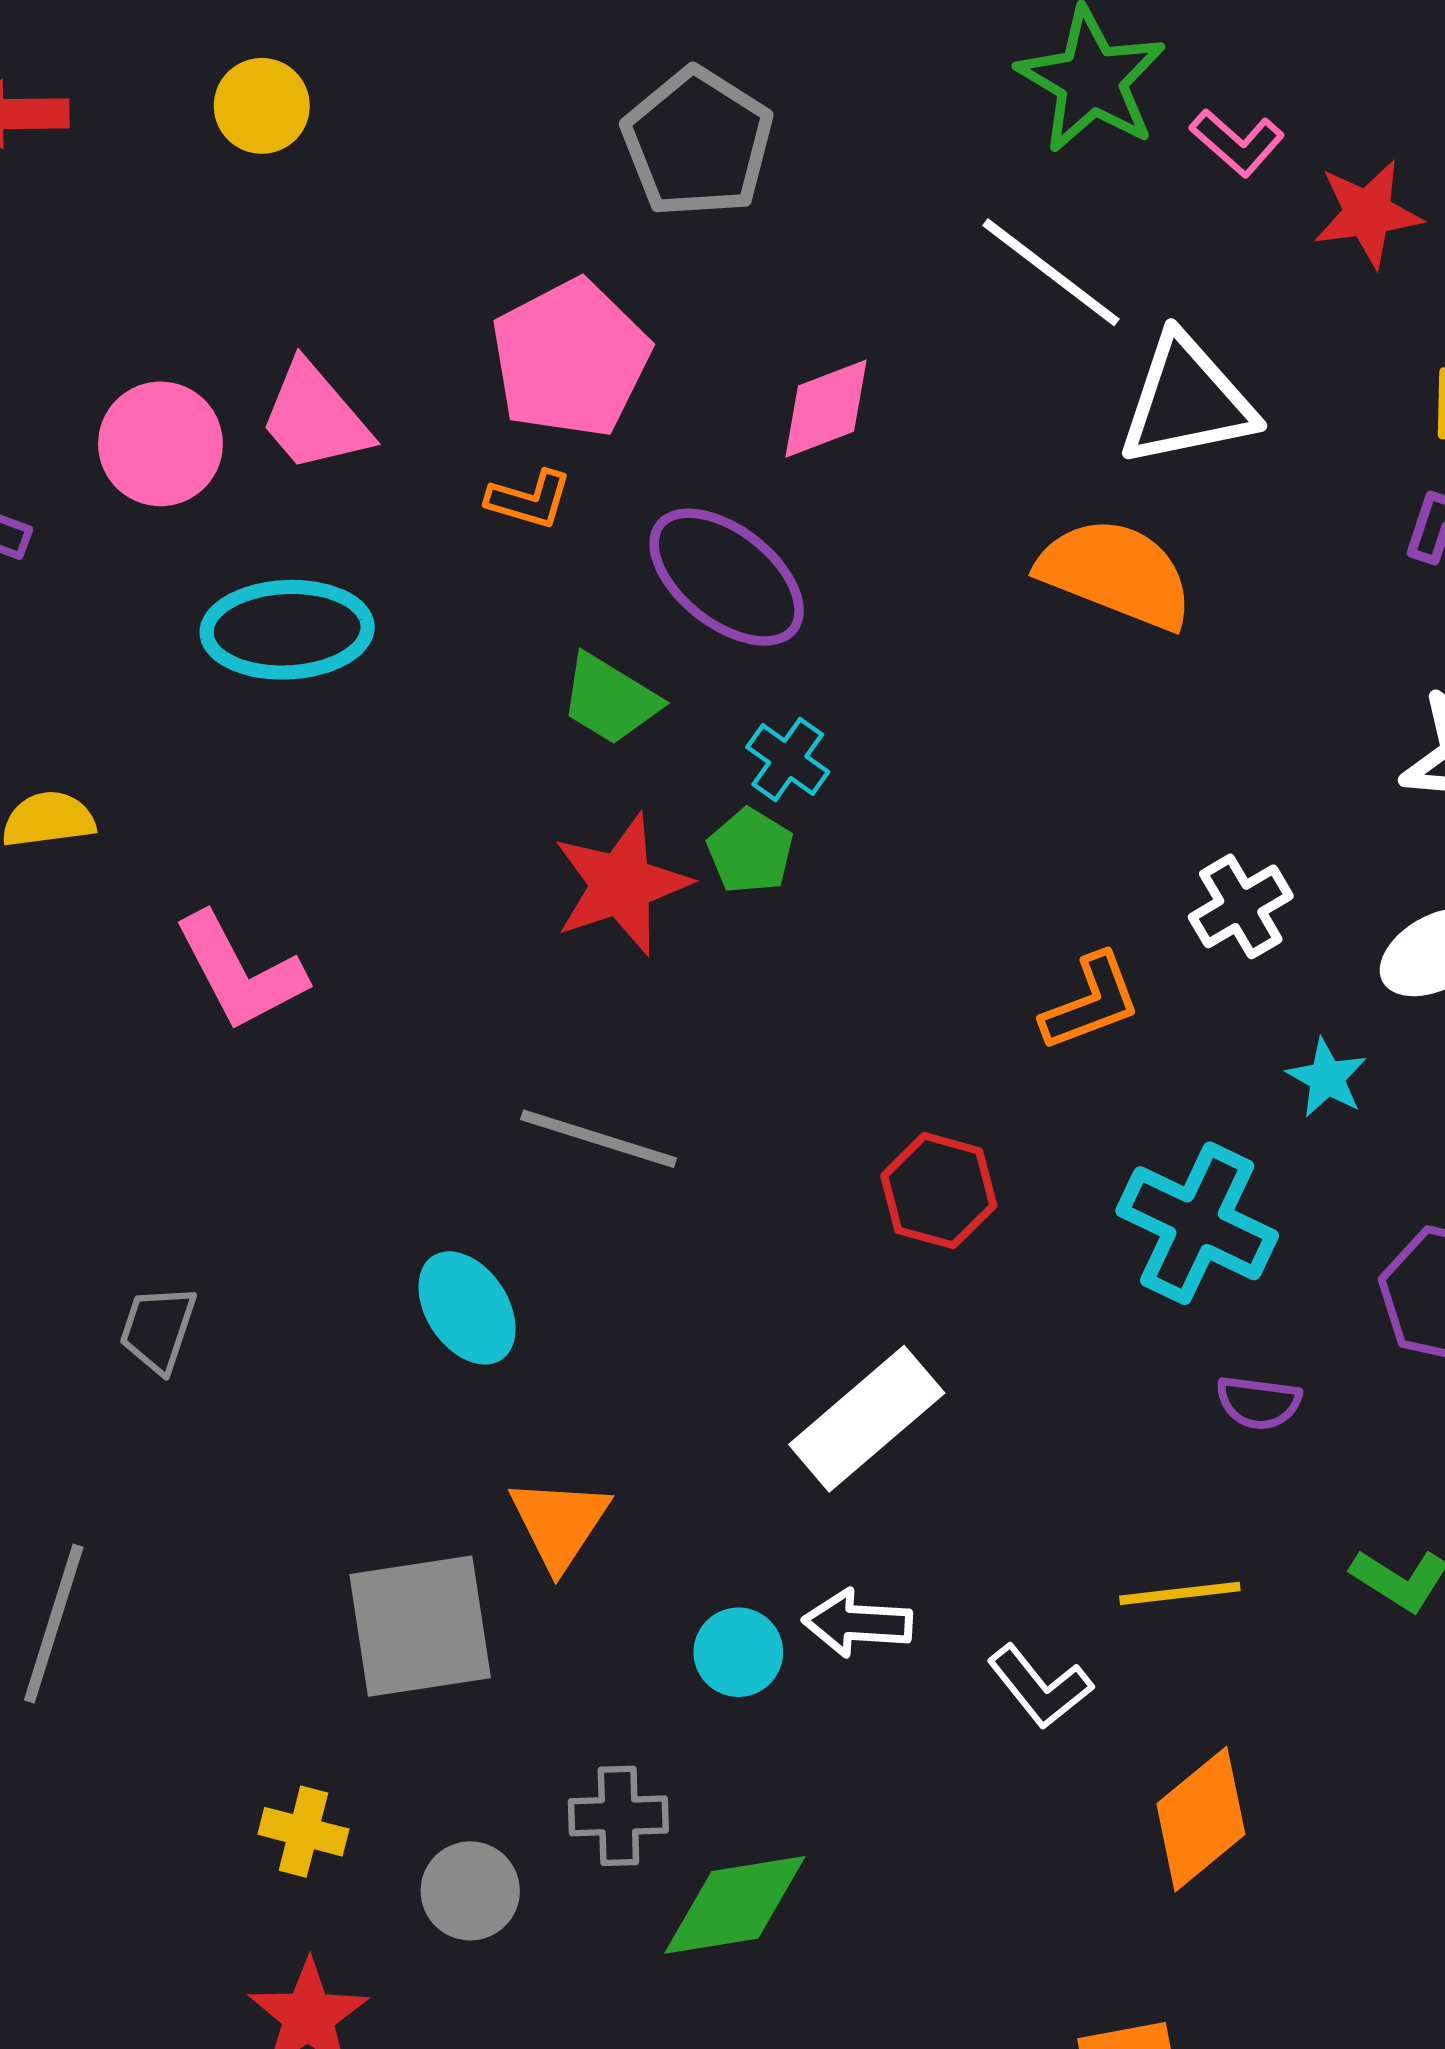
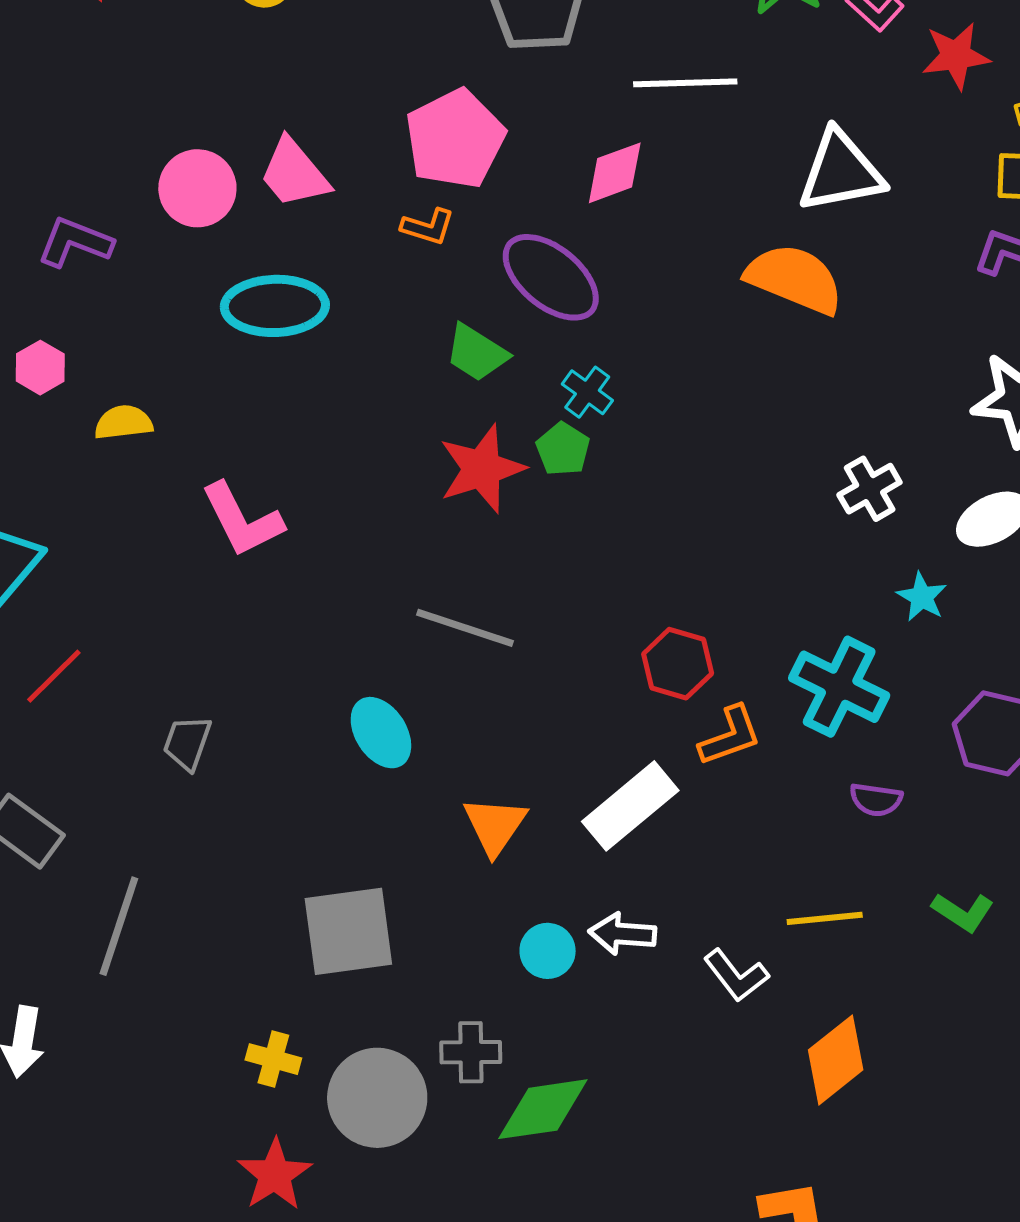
white line: (1051, 272) -> (685, 83), moved, turned -40
orange L-shape: (1091, 1002) -> (730, 736), moved
orange triangle: (559, 1523) -> (495, 825), moved
gray circle: (470, 1891) -> (377, 1098), size x1.6

